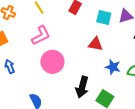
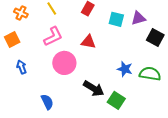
red triangle: (95, 44) -> (88, 42), moved
black arrow: (82, 87) -> (94, 89), turned -75

